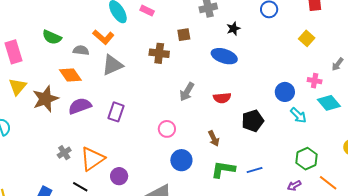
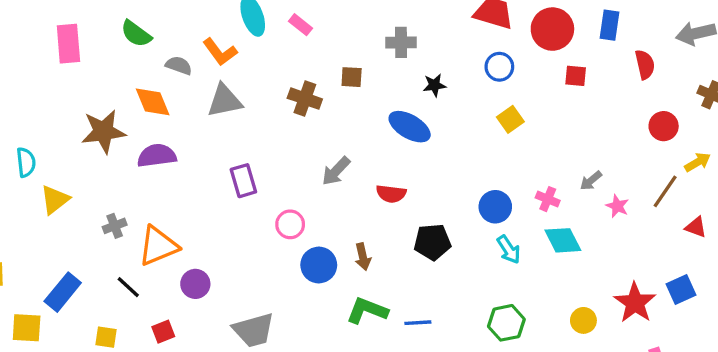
yellow square: (307, 38) -> (510, 119), moved
yellow triangle: (17, 87) -> (55, 200), moved
purple rectangle: (116, 112) -> (243, 181), moved, turned -48
blue circle: (181, 160) -> (319, 265), moved

